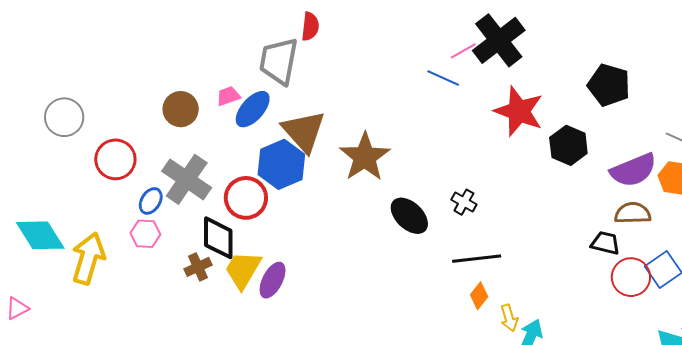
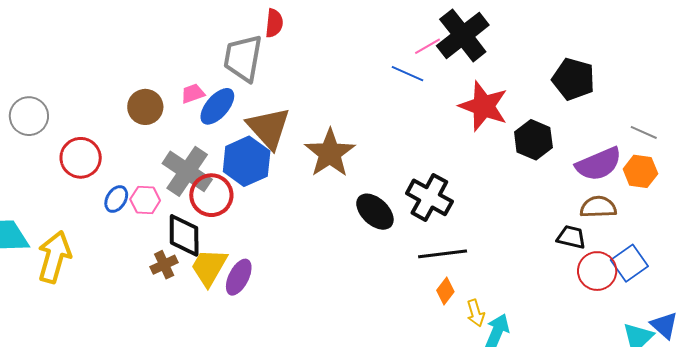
gray cross: (187, 179) -> (187, 171), moved
black cross: (464, 202) -> (429, 197), size x1.8
pink hexagon: (145, 234) -> (145, 200), moved

